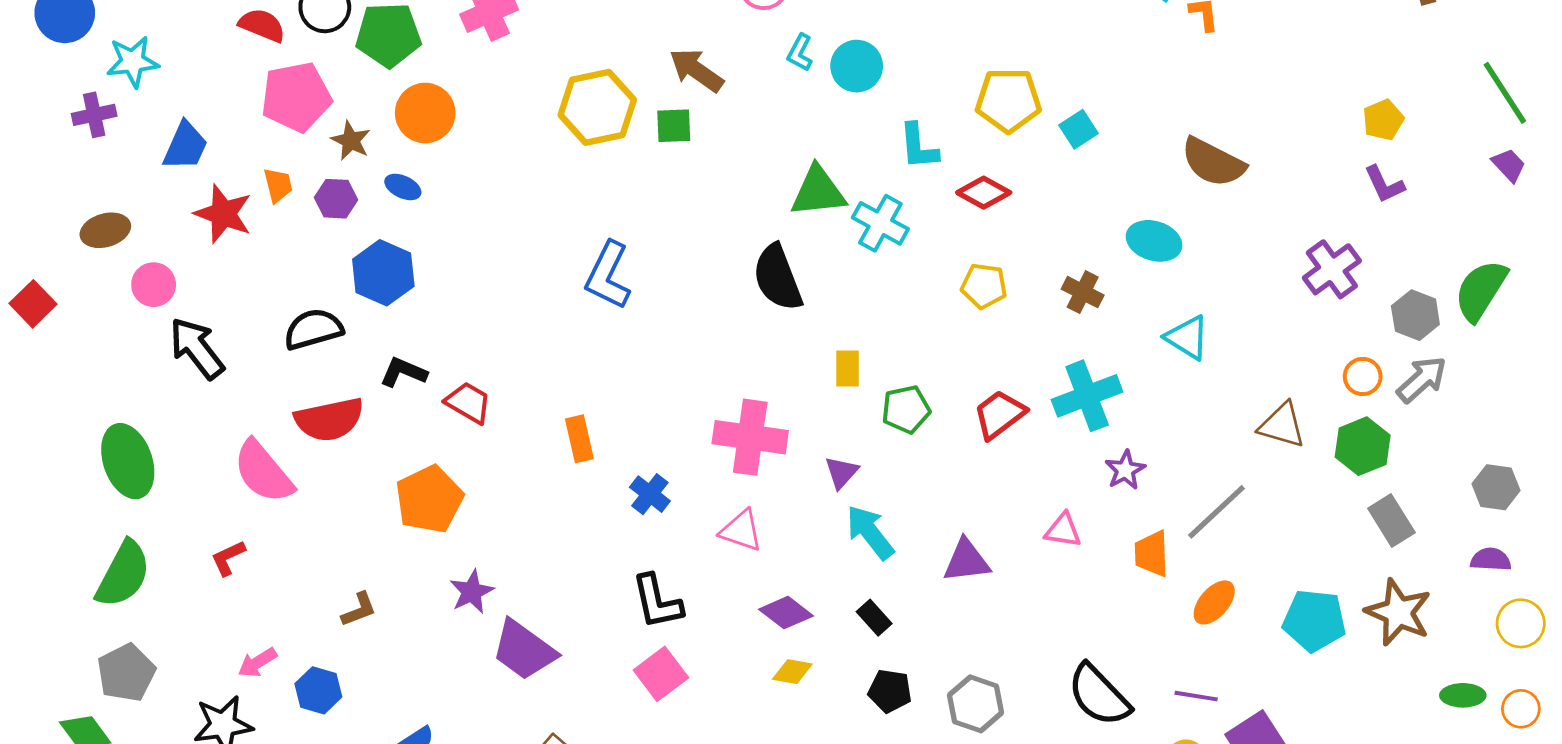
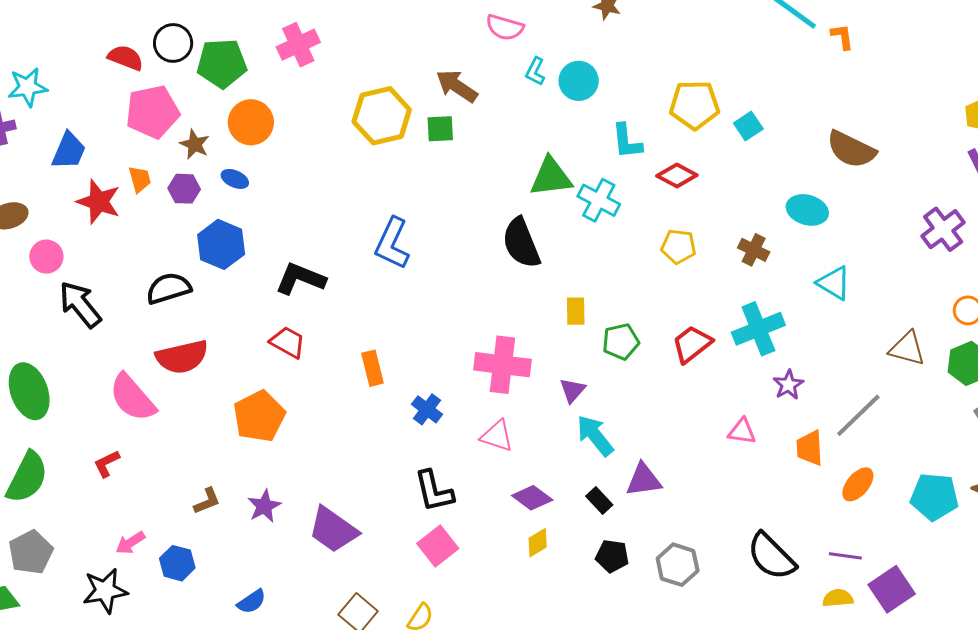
black L-shape: (403, 372) -> (300, 279), moved, size x1.4
purple triangle: (966, 561) -> (644, 480), moved
purple star: (472, 592) -> (264, 506), moved
yellow diamond: (792, 672) -> (538, 543), turned -40

